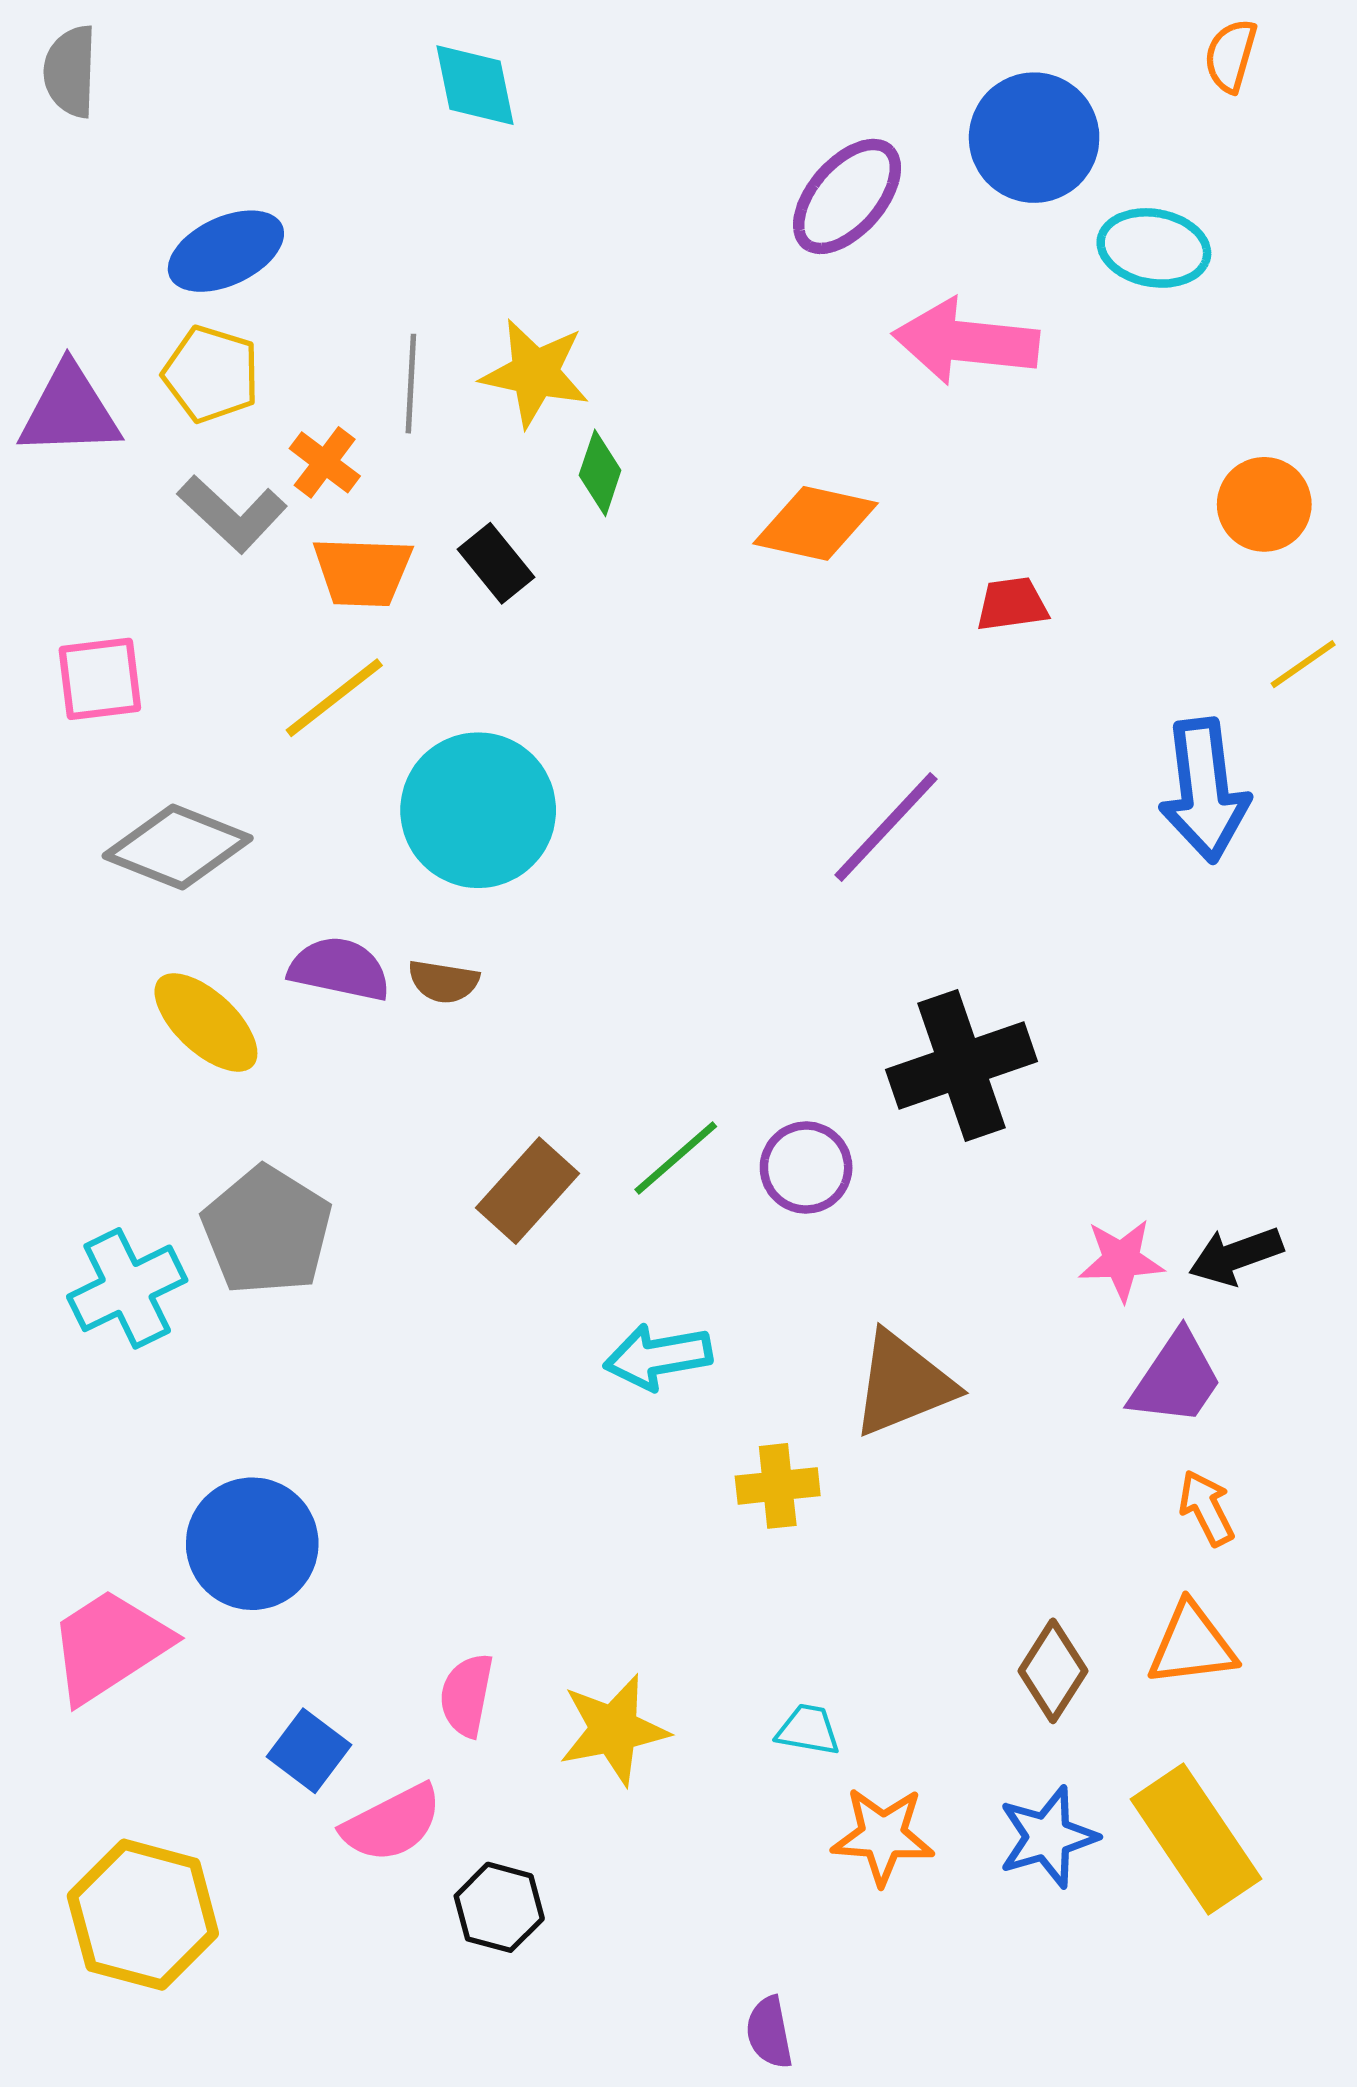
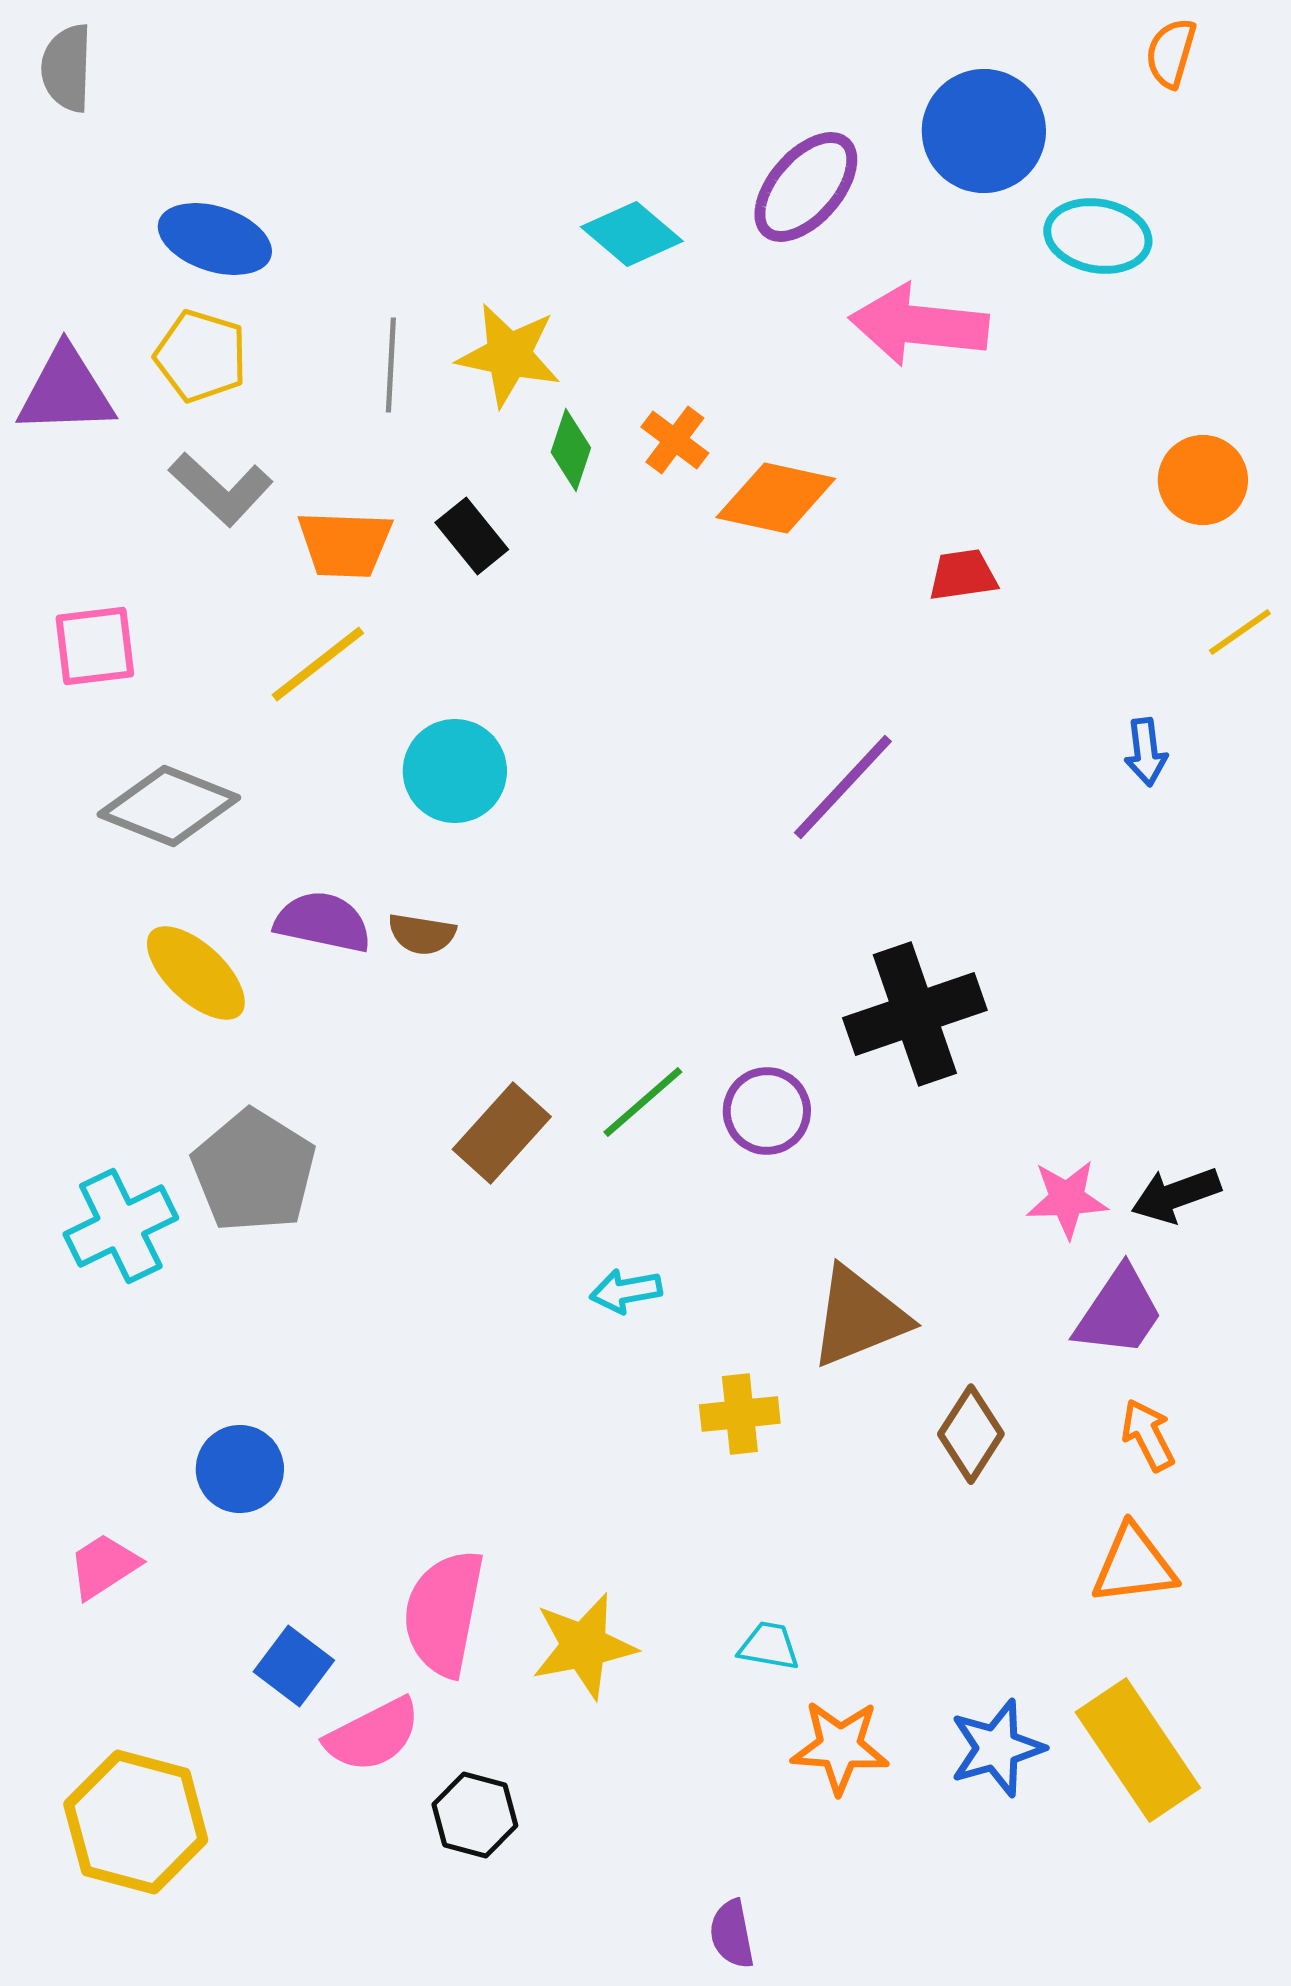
cyan diamond: (475, 85) -> (632, 234), moved, turned -38
blue ellipse: (226, 251) -> (215, 239), turned 43
orange cross: (325, 462) -> (675, 440), moved
blue arrow: (1204, 790) -> (1146, 752), size x0.5
cyan circle: (478, 810) -> (455, 771), size x0.7
cyan arrow: (658, 1357) -> (626, 1291), size x0.7
blue circle: (252, 1544) -> (240, 1469), size x0.7
pink trapezoid: (109, 1646) -> (104, 1566), size x0.6
brown diamond: (1053, 1671) -> (971, 1434), moved
pink semicircle: (467, 1695) -> (444, 1613), size x1.6

